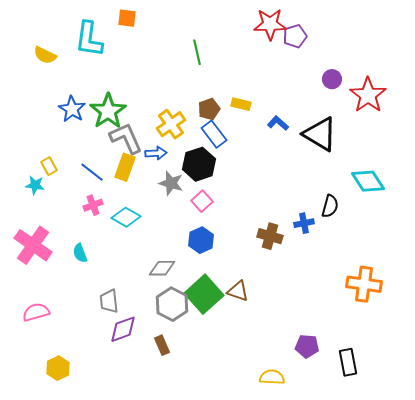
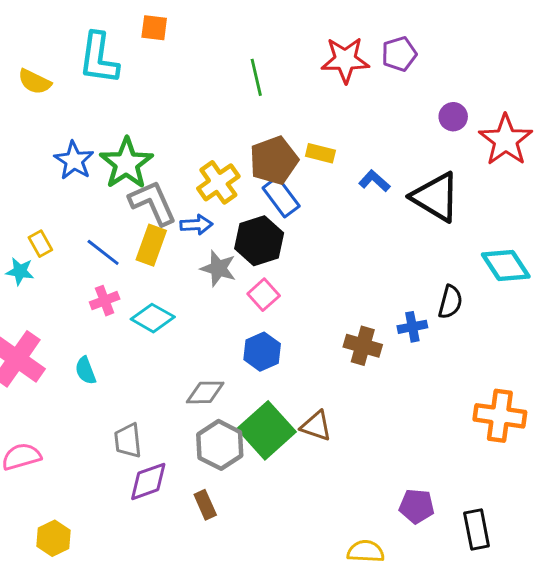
red star: (270, 24) -> (345, 60), moved
brown pentagon: (209, 109) -> (274, 160), size x1.5

